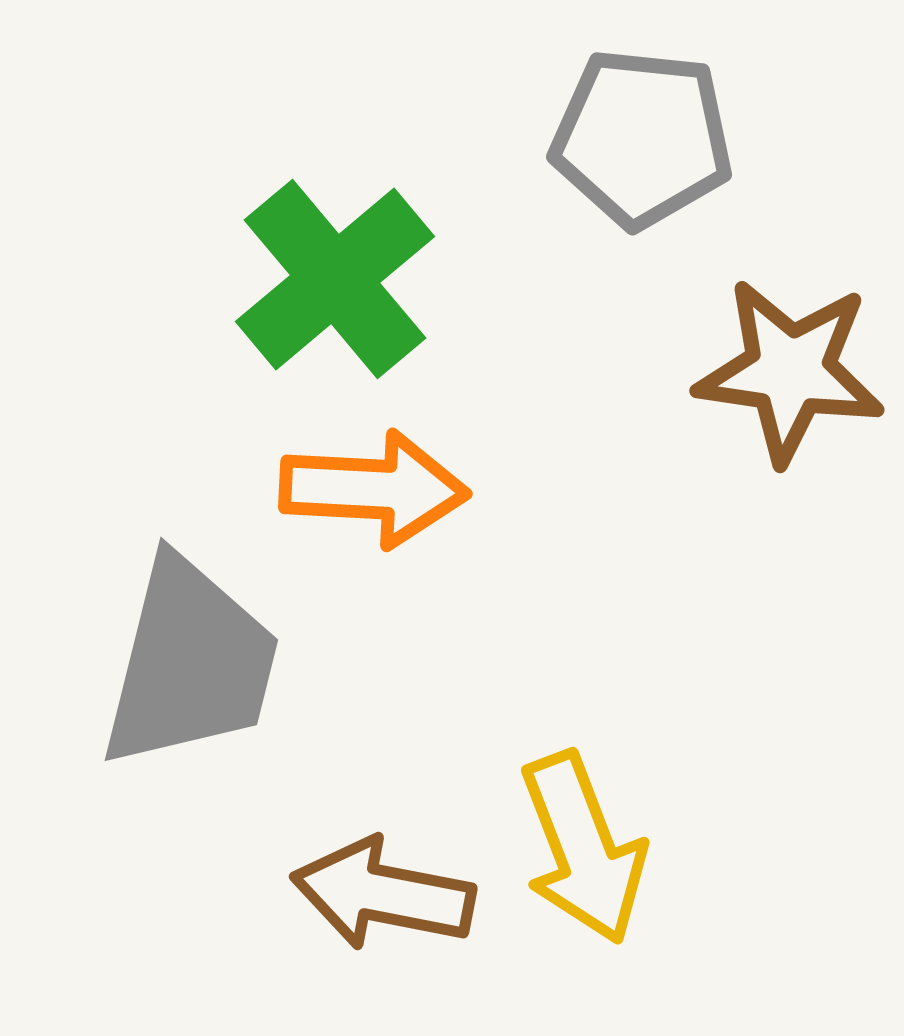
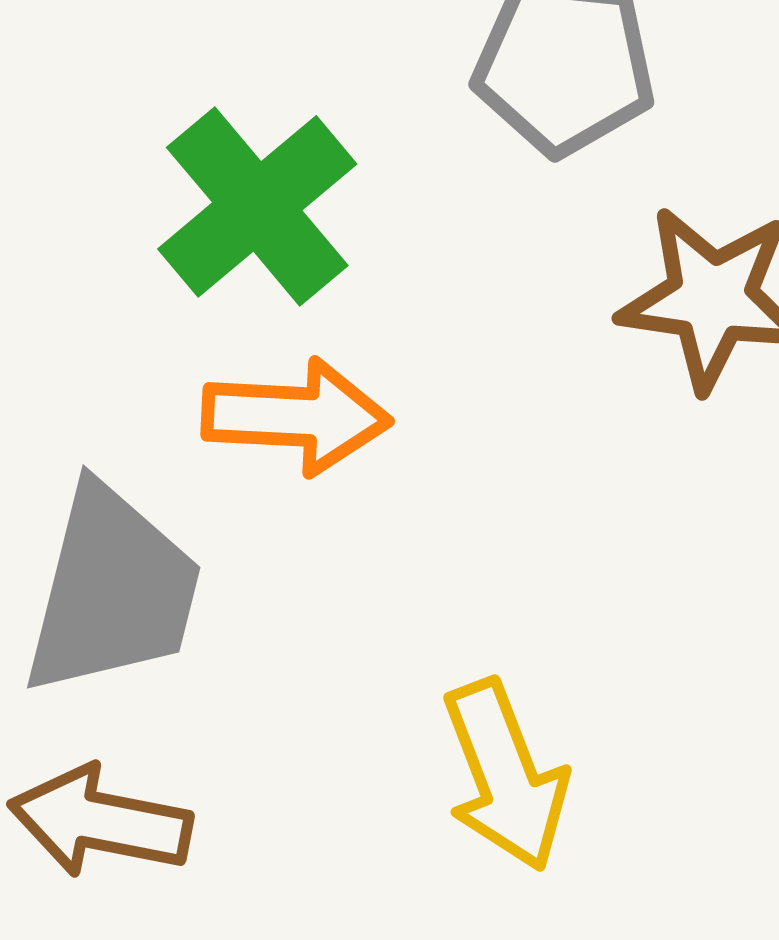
brown arrow: (383, 894) -> (100, 821), moved

